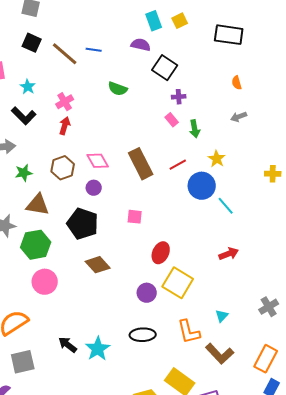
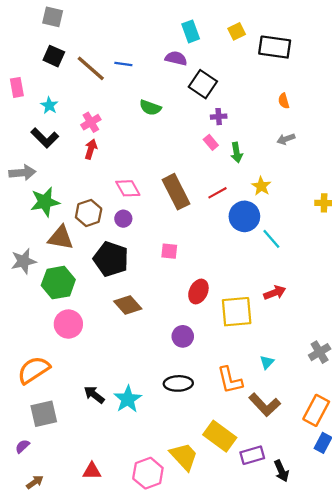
yellow square: (180, 21) -> (237, 31), moved
brown hexagon: (63, 168) -> (89, 213), moved
green star: (24, 173) -> (45, 202), size x1.5
yellow square: (178, 283) -> (237, 312), moved, turned -36

